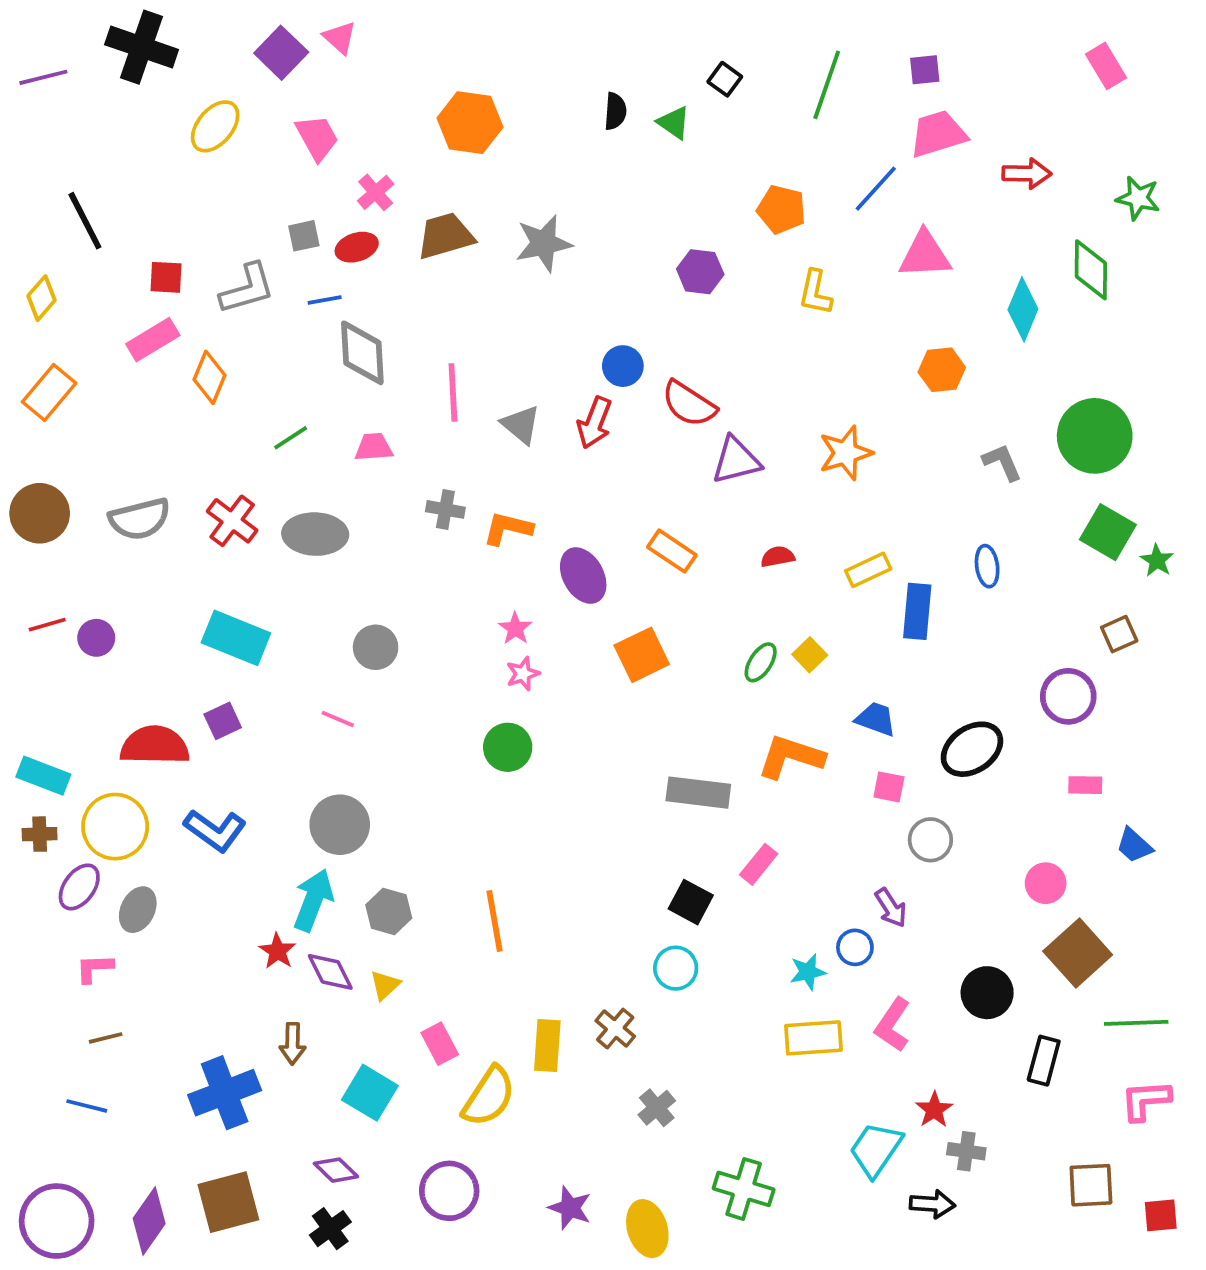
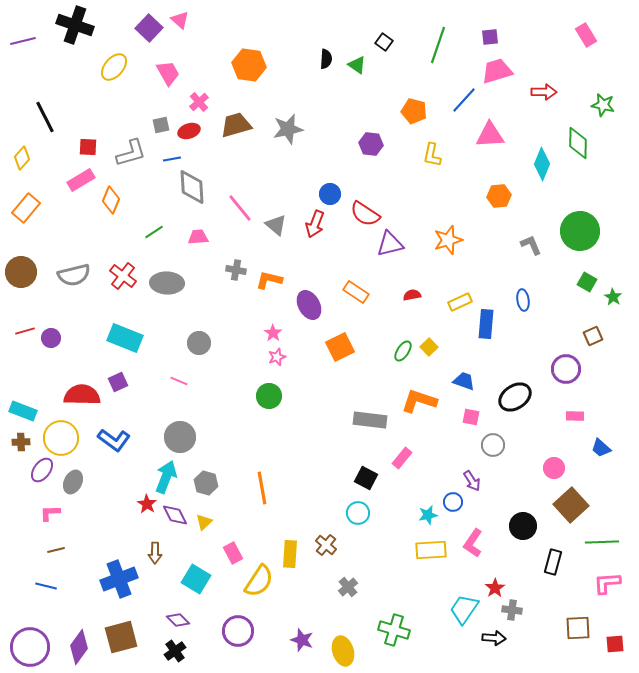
pink line: (453, 392) -> (240, 208), turned -36
green square: (1108, 532) -> (587, 282), size x0.7

